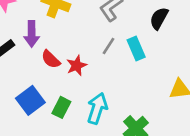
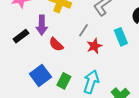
gray line: (109, 46) -> (83, 30), moved
red star: (76, 66) -> (94, 46), moved

